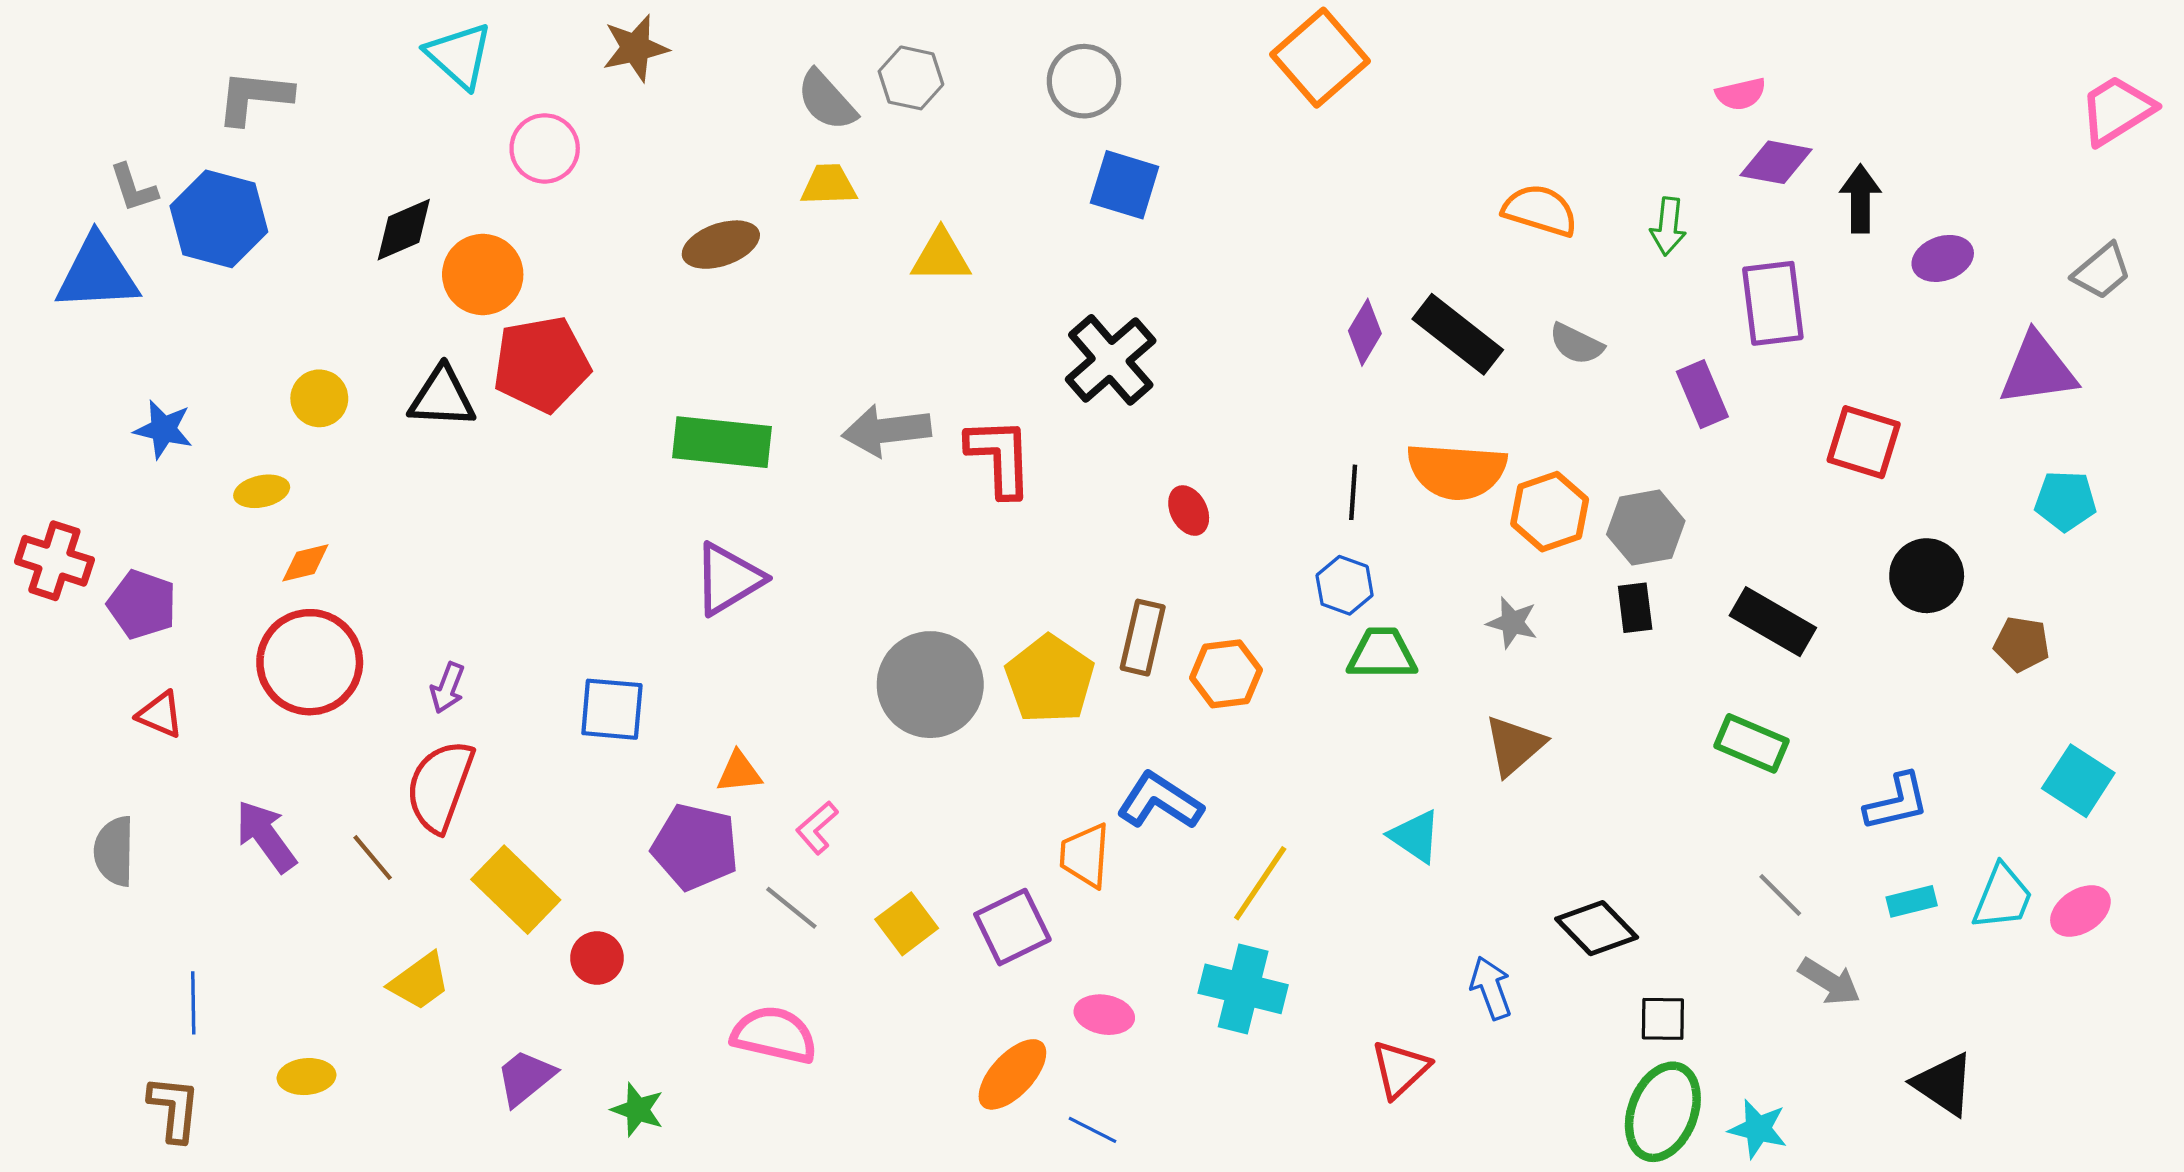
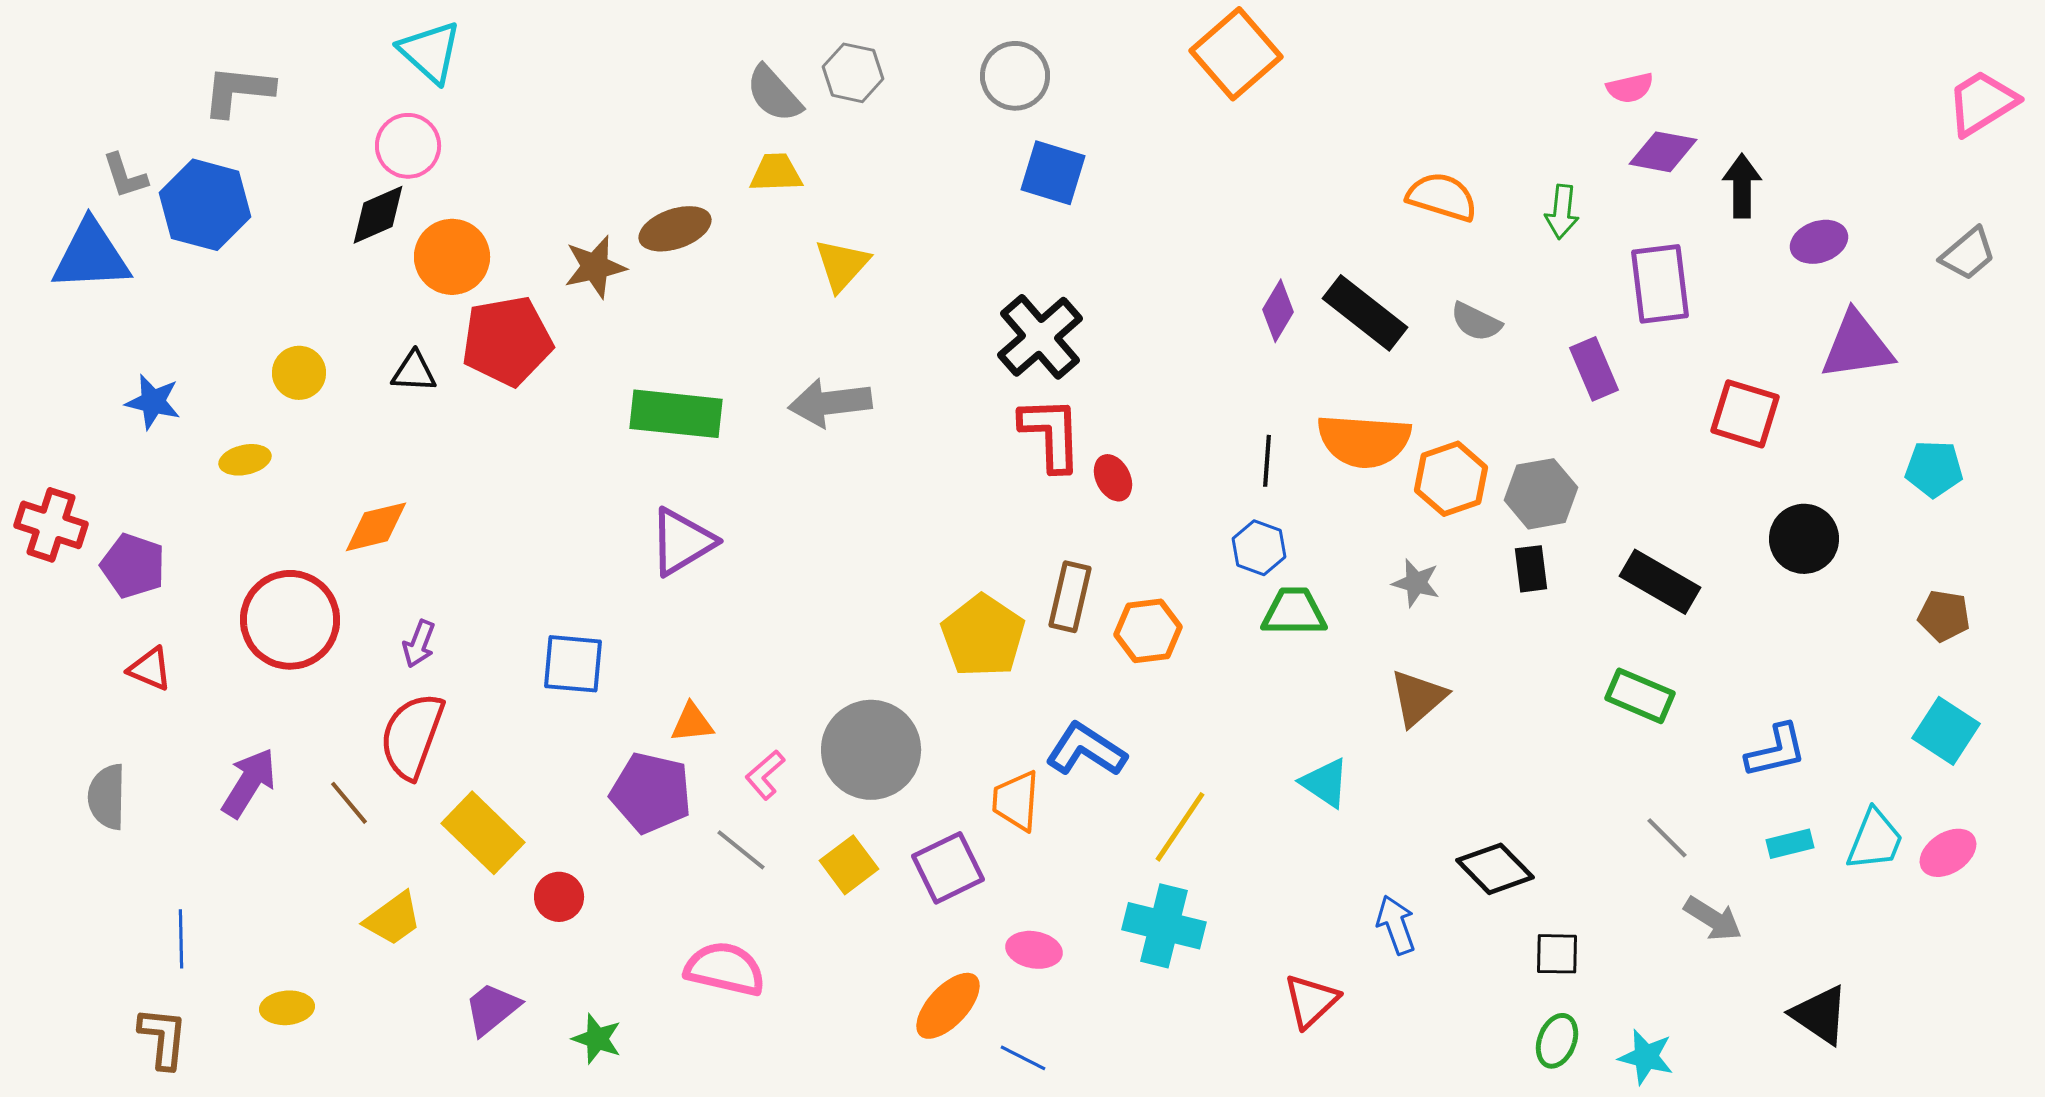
brown star: (635, 48) -> (595, 267), moved
pink circle: (545, 148) -> (408, 146), moved
yellow triangle: (941, 256) -> (842, 265), moved, turned -48
purple triangle: (2038, 370) -> (1857, 346), moved
black triangle: (442, 397) -> (414, 372), size x0.7
red L-shape: (1000, 457) -> (1051, 434), moved
orange diamond: (305, 563) -> (376, 527), moved, size x1.4
brown pentagon: (2022, 644) -> (1944, 616), moved
gray circle: (930, 685) -> (871, 750), moved
purple arrow: (266, 836) -> (249, 783), turned 68
green ellipse: (1663, 1112) -> (1557, 1041), size x0.6

